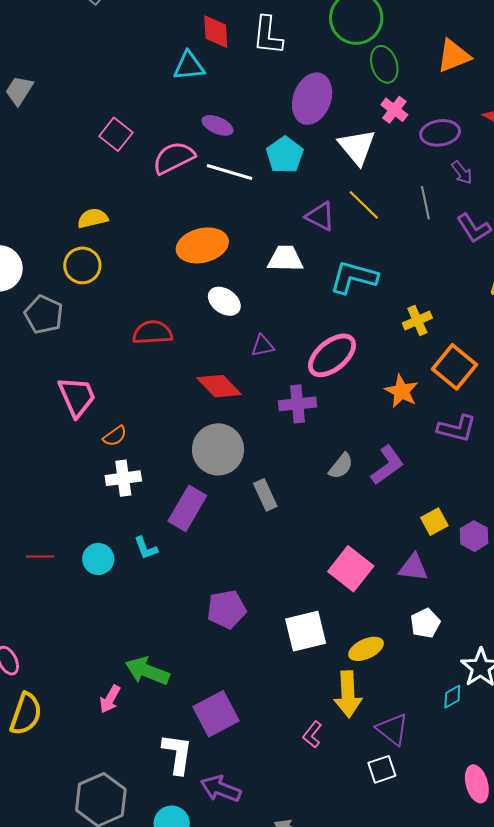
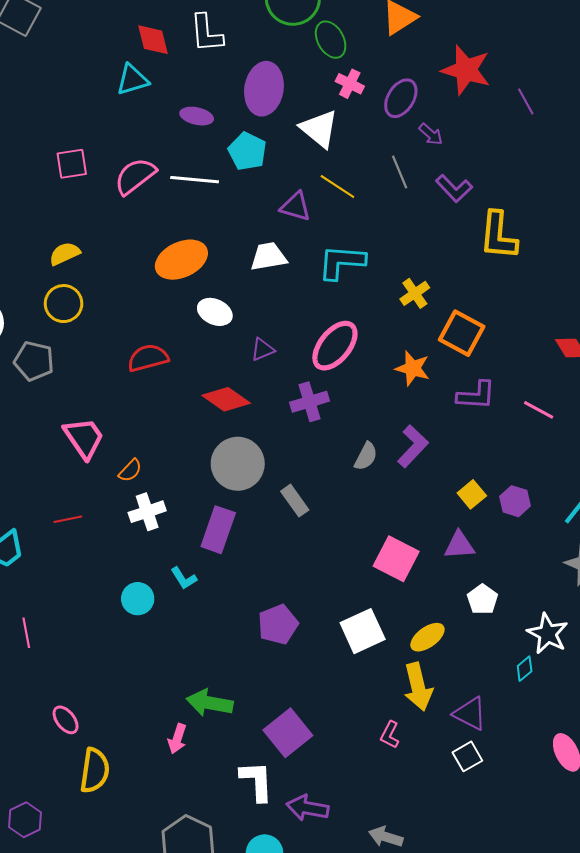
purple ellipse: (218, 125) -> (197, 116), moved
purple ellipse: (440, 133) -> (401, 98), turned -39
pink square: (116, 134) -> (72, 164), turned -36
red line: (40, 557) -> (68, 519), moved

